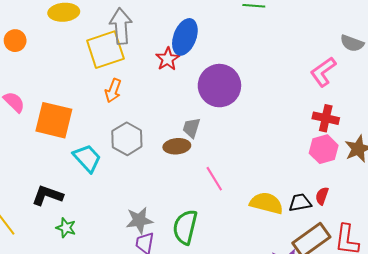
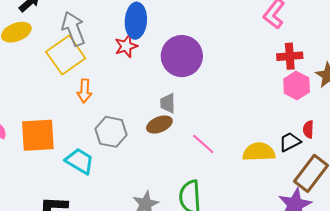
red star: (168, 59) -> (126, 46), turned 30

